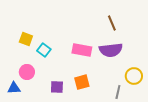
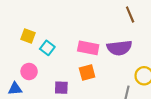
brown line: (112, 23) -> (130, 14), moved
orange square: (82, 82) -> (87, 73), moved

